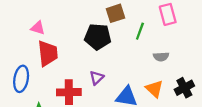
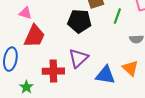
red trapezoid: (48, 53) -> (34, 36), turned 30
purple triangle: (97, 78) -> (78, 58), size x1.5

